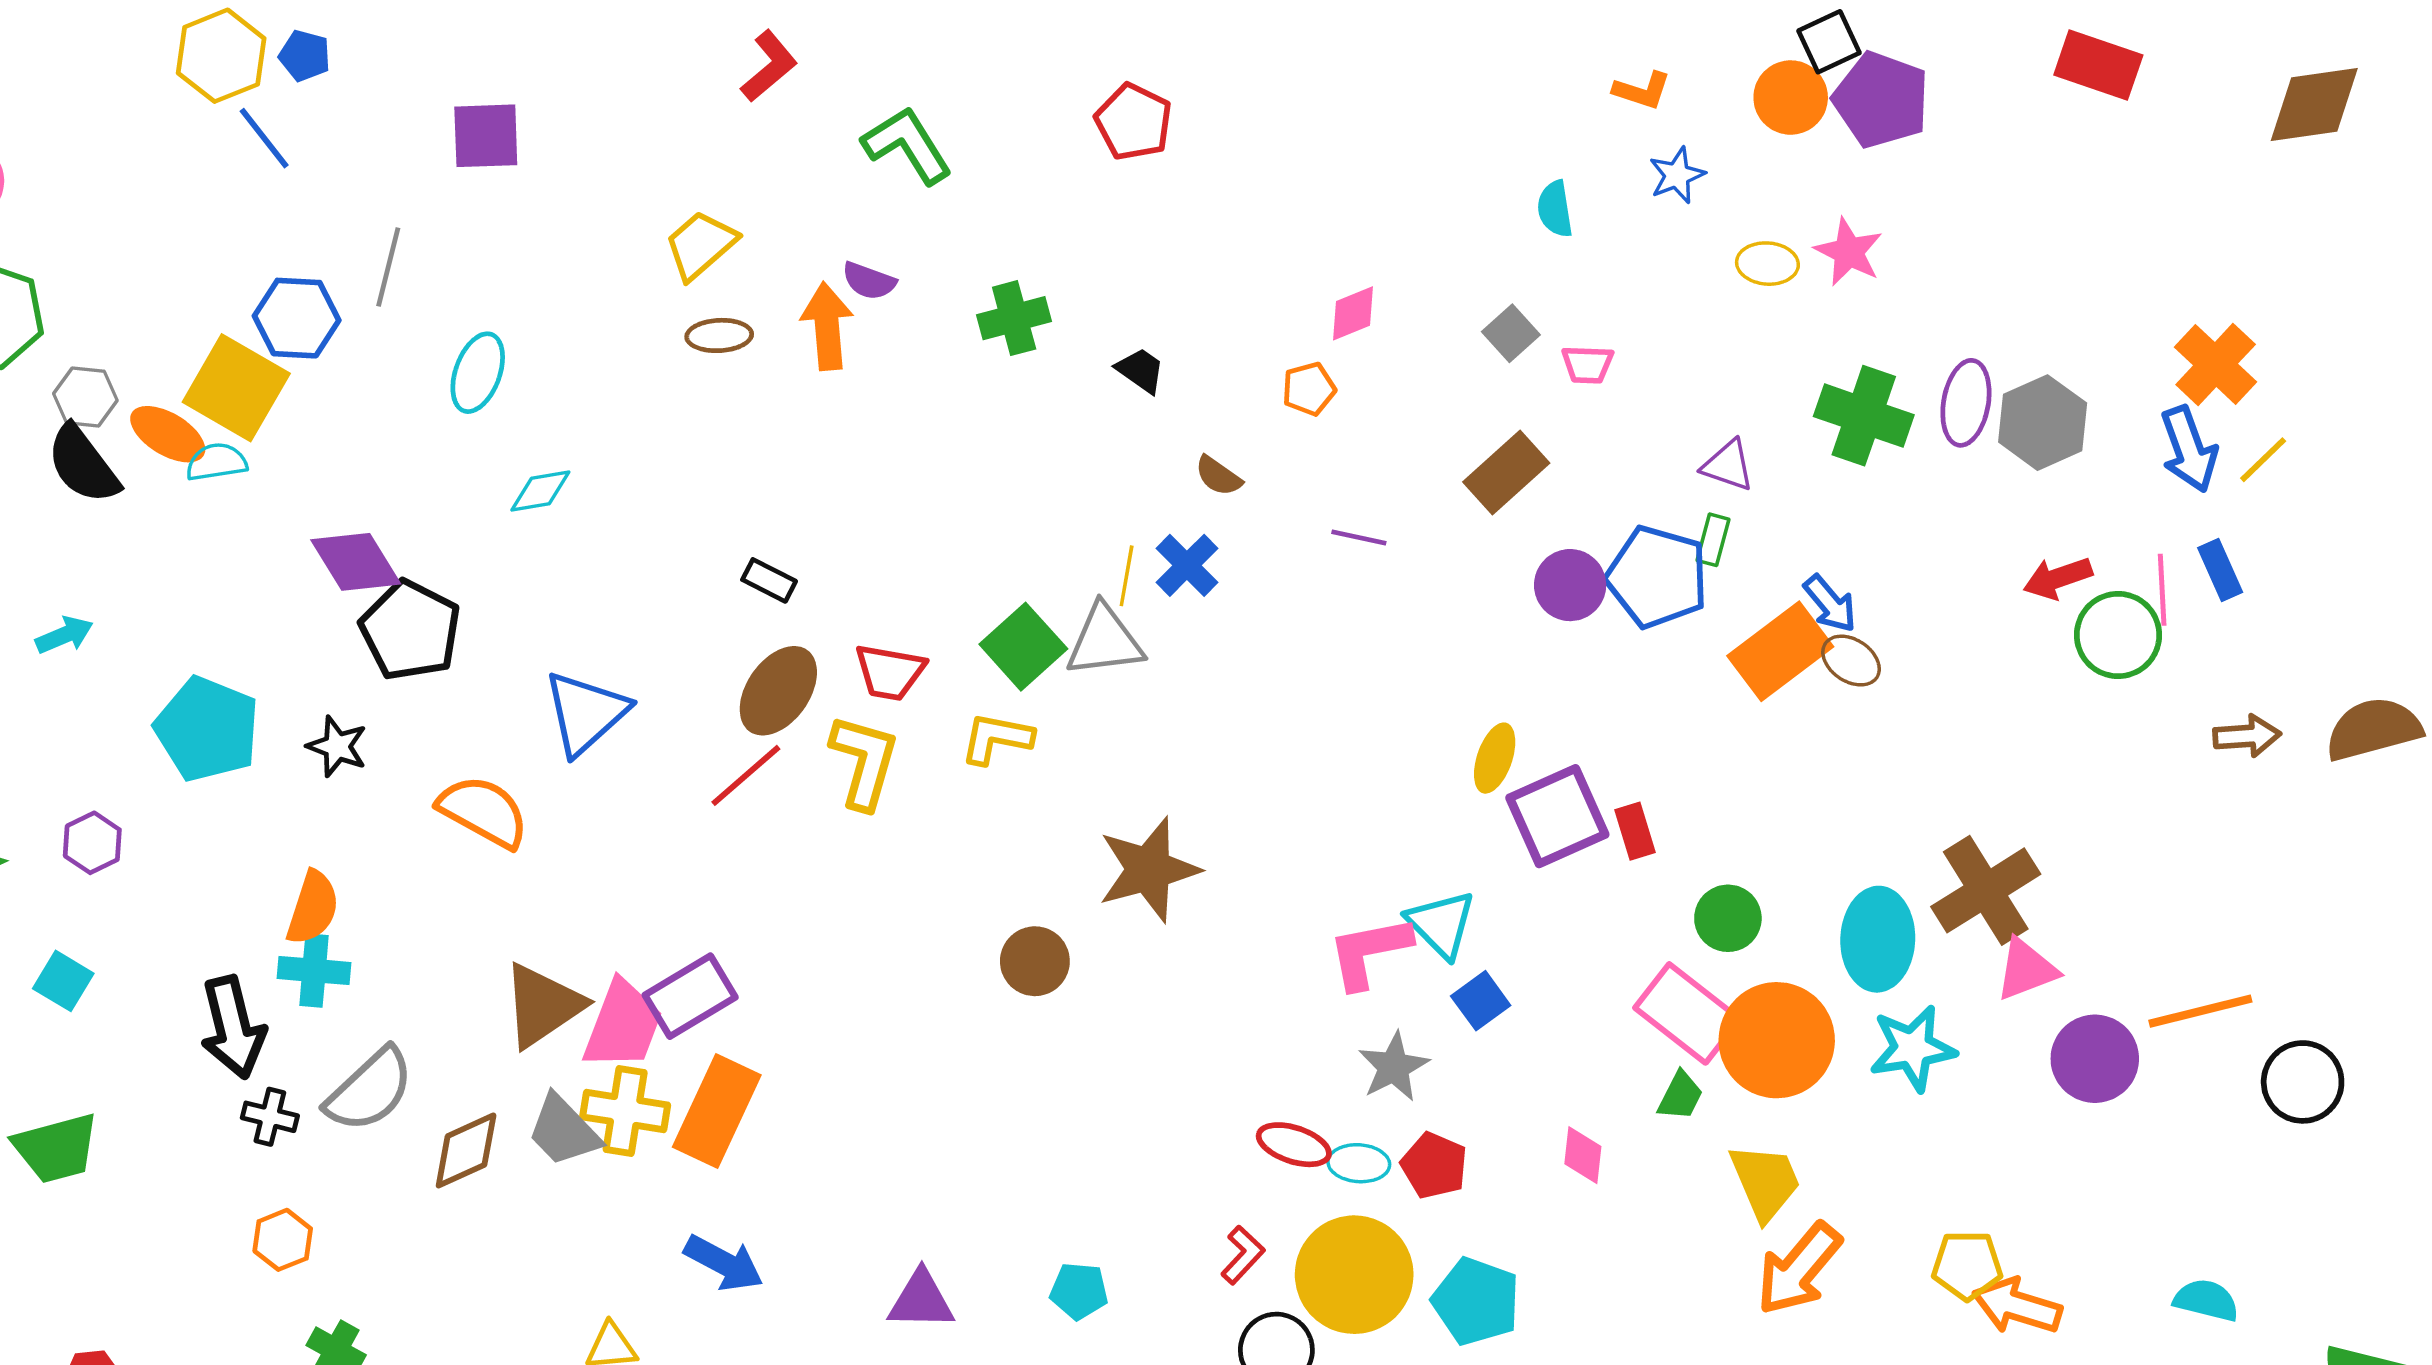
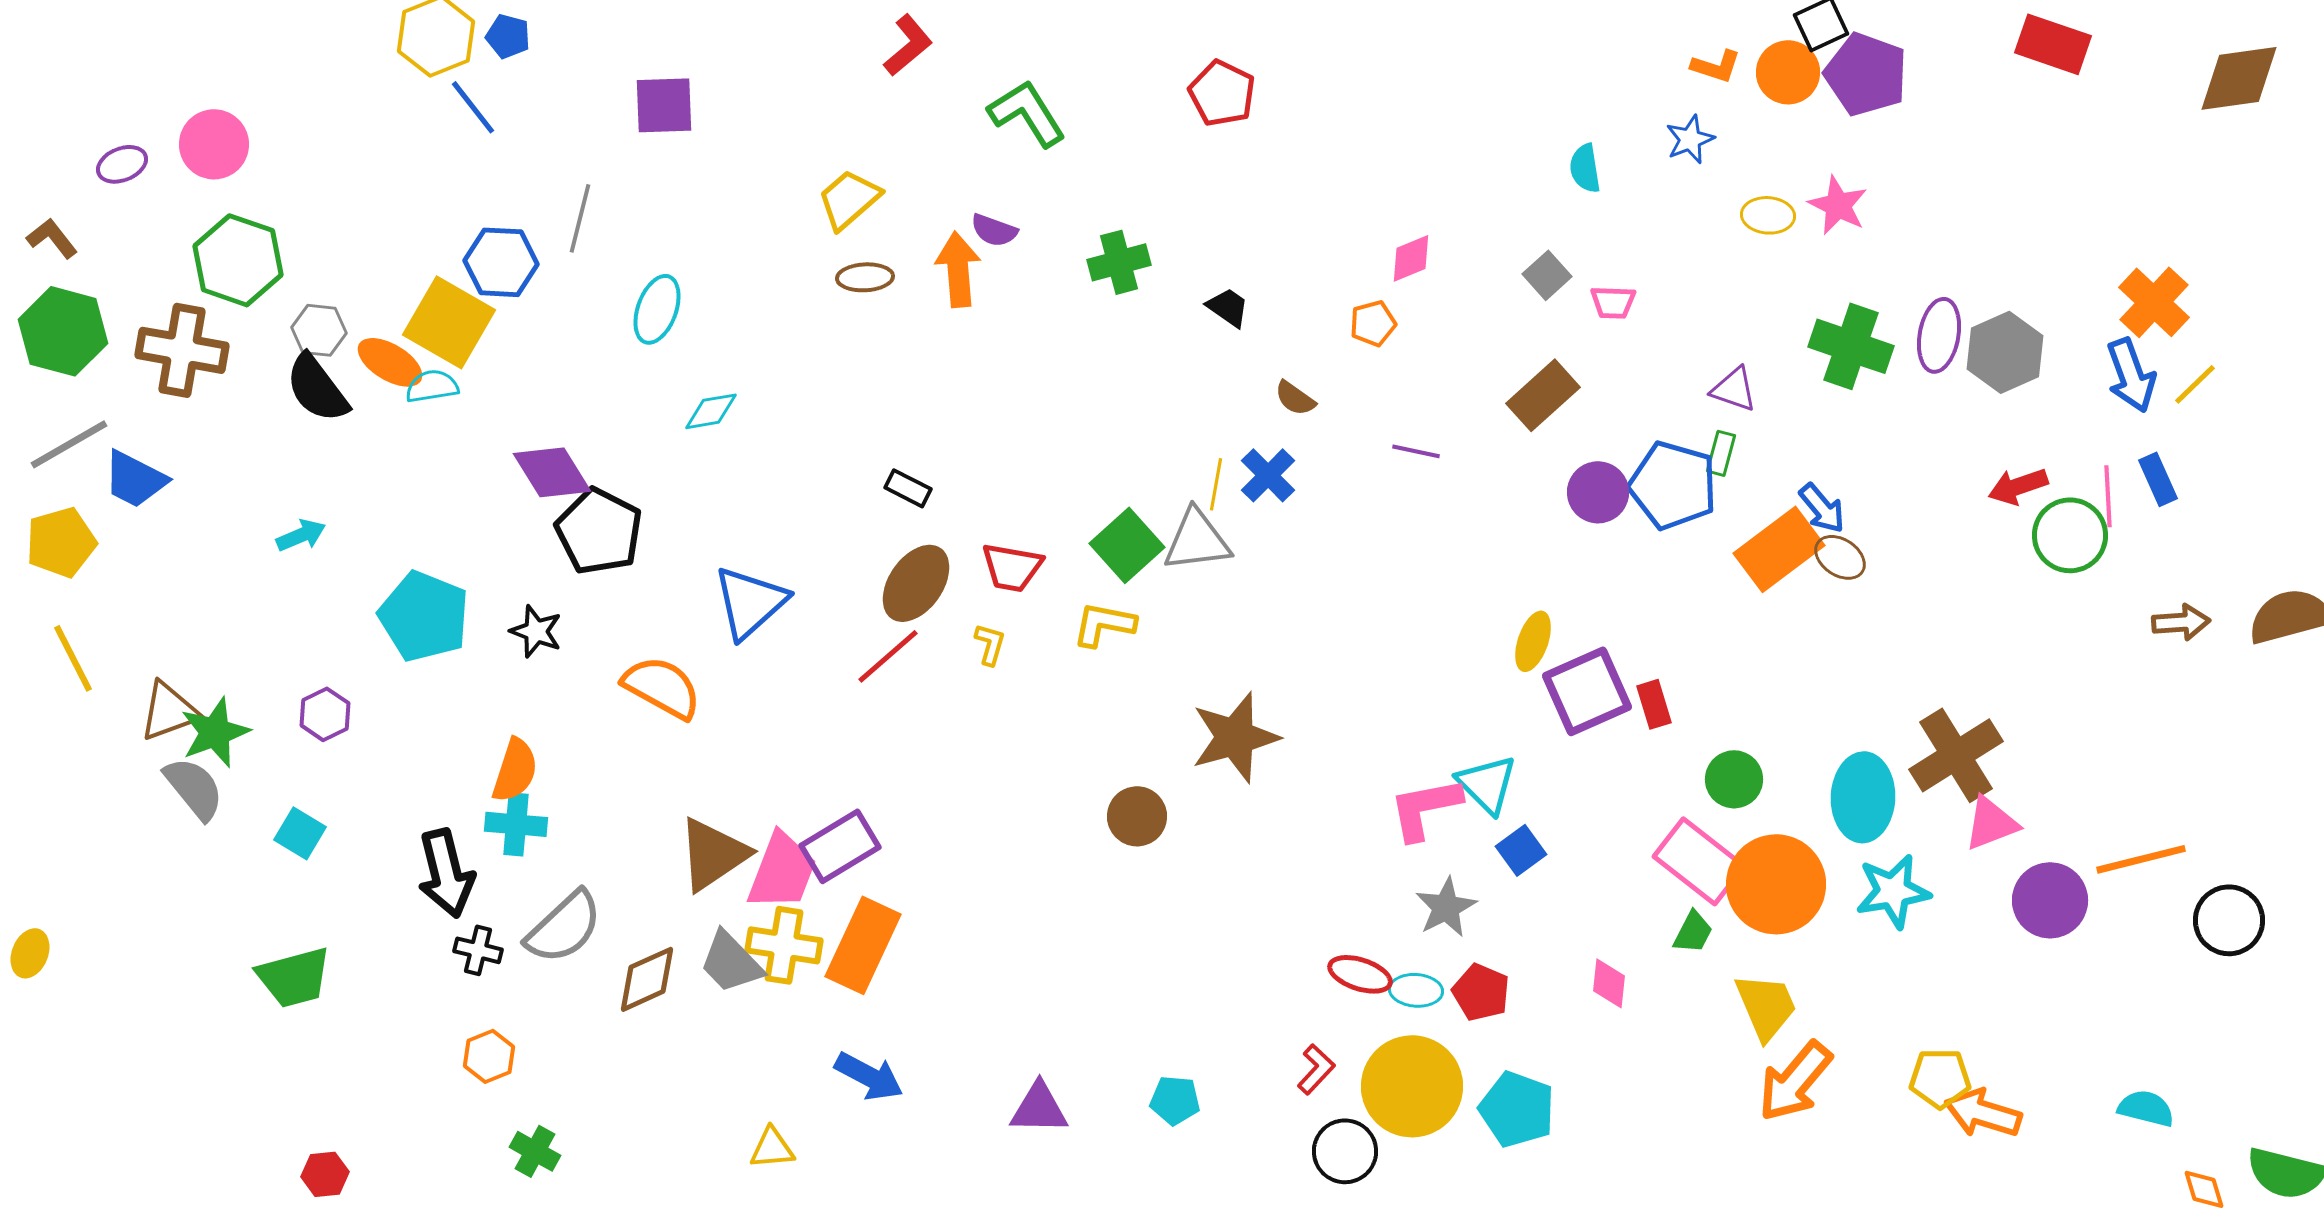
orange L-shape: (1642, 91) -> (1716, 66), moved
yellow L-shape: (864, 762) -> (990, 644), size x0.5

